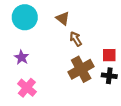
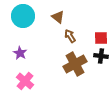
red square: (109, 55) -> (101, 38), moved
black cross: (109, 76) -> (101, 56), moved

